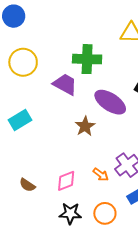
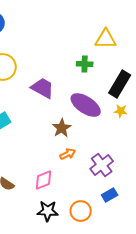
green cross: (87, 59) -> (85, 64), moved, size x0.6
orange arrow: (101, 175) -> (68, 154), moved, turned -63

